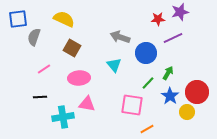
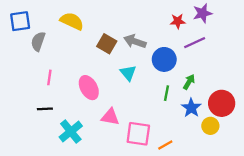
brown square: (72, 48) -> (107, 44), moved
pink line: (44, 69) -> (49, 77), turned -48
pink ellipse: (79, 78) -> (89, 88), turned 65
green line: (148, 83) -> (166, 93), turned -32
pink triangle: (87, 104) -> (110, 117), moved
pink square: (132, 105) -> (138, 134), moved
cyan cross: (63, 117) -> (71, 131), turned -30

